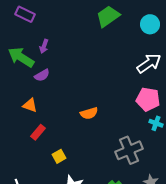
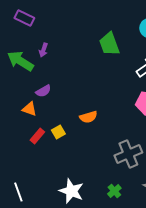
green trapezoid: (108, 16) -> (109, 44), moved, turned -75
purple semicircle: (42, 75) -> (43, 91), moved
yellow square: (59, 156) -> (58, 132), moved

